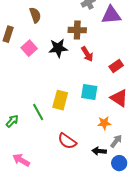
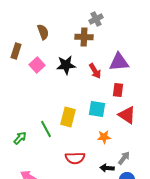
purple triangle: (111, 15) -> (119, 62), moved
brown cross: (77, 30) -> (84, 37), moved
red rectangle: (116, 66) -> (118, 90), moved, turned -48
orange star: (104, 123) -> (104, 137), moved
red semicircle: (67, 141) -> (75, 158), turned -36

